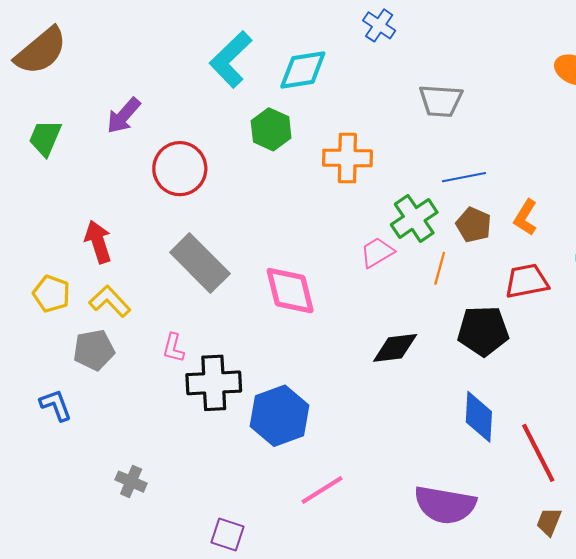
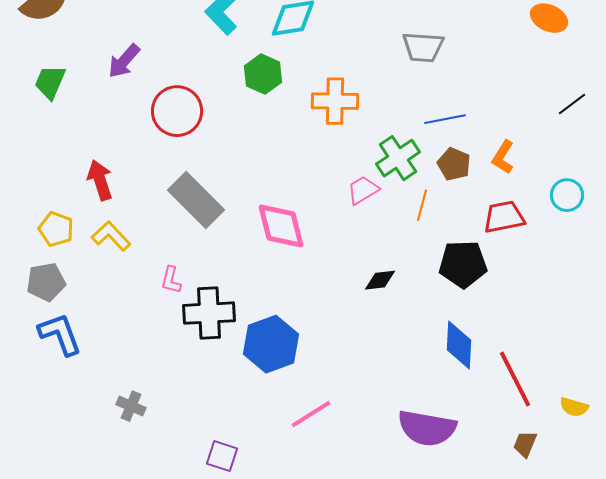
black diamond: (395, 348) -> (380, 280), size x0.7
gray pentagon: (94, 350) -> (46, 282), moved
blue L-shape: (56, 405) -> (60, 334), size x1.4

